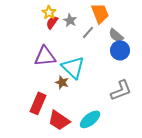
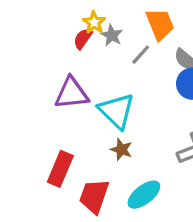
yellow star: (49, 12) -> (94, 23), moved
brown star: (62, 82) -> (121, 150), moved
red trapezoid: (59, 120) -> (94, 196), turned 75

